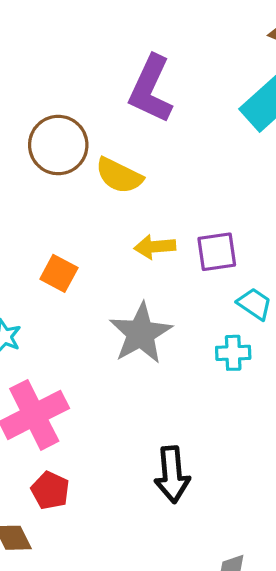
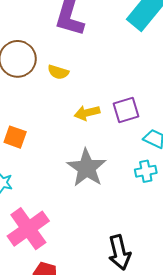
yellow semicircle: (119, 176) -> (58, 72), size x0.7
orange square: (59, 273) -> (15, 137), moved

